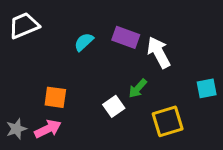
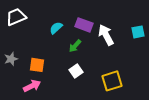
green arrow: (138, 88) -> (75, 46), moved
cyan square: (207, 88) -> (138, 32), moved
gray star: (16, 129) -> (11, 59), moved

